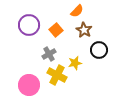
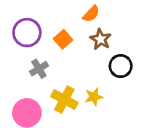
gray cross: (49, 54) -> (39, 69), moved
yellow star: (75, 63) -> (94, 97), moved

